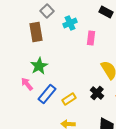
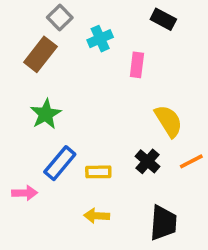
brown rectangle: (36, 32) -> (40, 54), turned 48
pink arrow: (27, 84) -> (25, 193), moved, turned 128
yellow rectangle: (69, 99) -> (98, 172), turned 32

